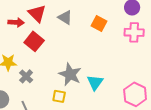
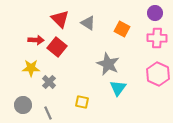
red arrow: (16, 22) -> (36, 40), moved
gray star: (70, 74) -> (108, 64), moved
pink hexagon: (135, 94) -> (158, 74), moved

